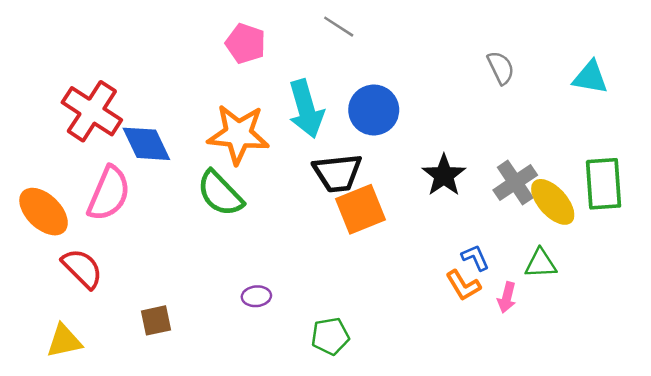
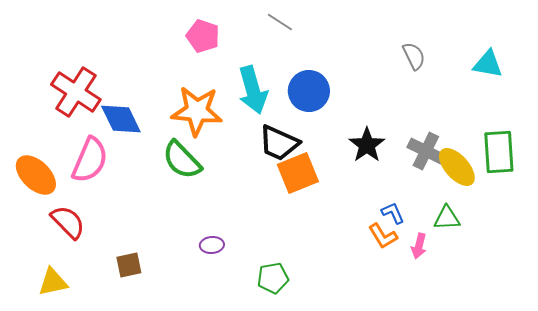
black trapezoid: (337, 173) -> (279, 143), turned 30
gray cross: (515, 183) -> (426, 151), turned -30

